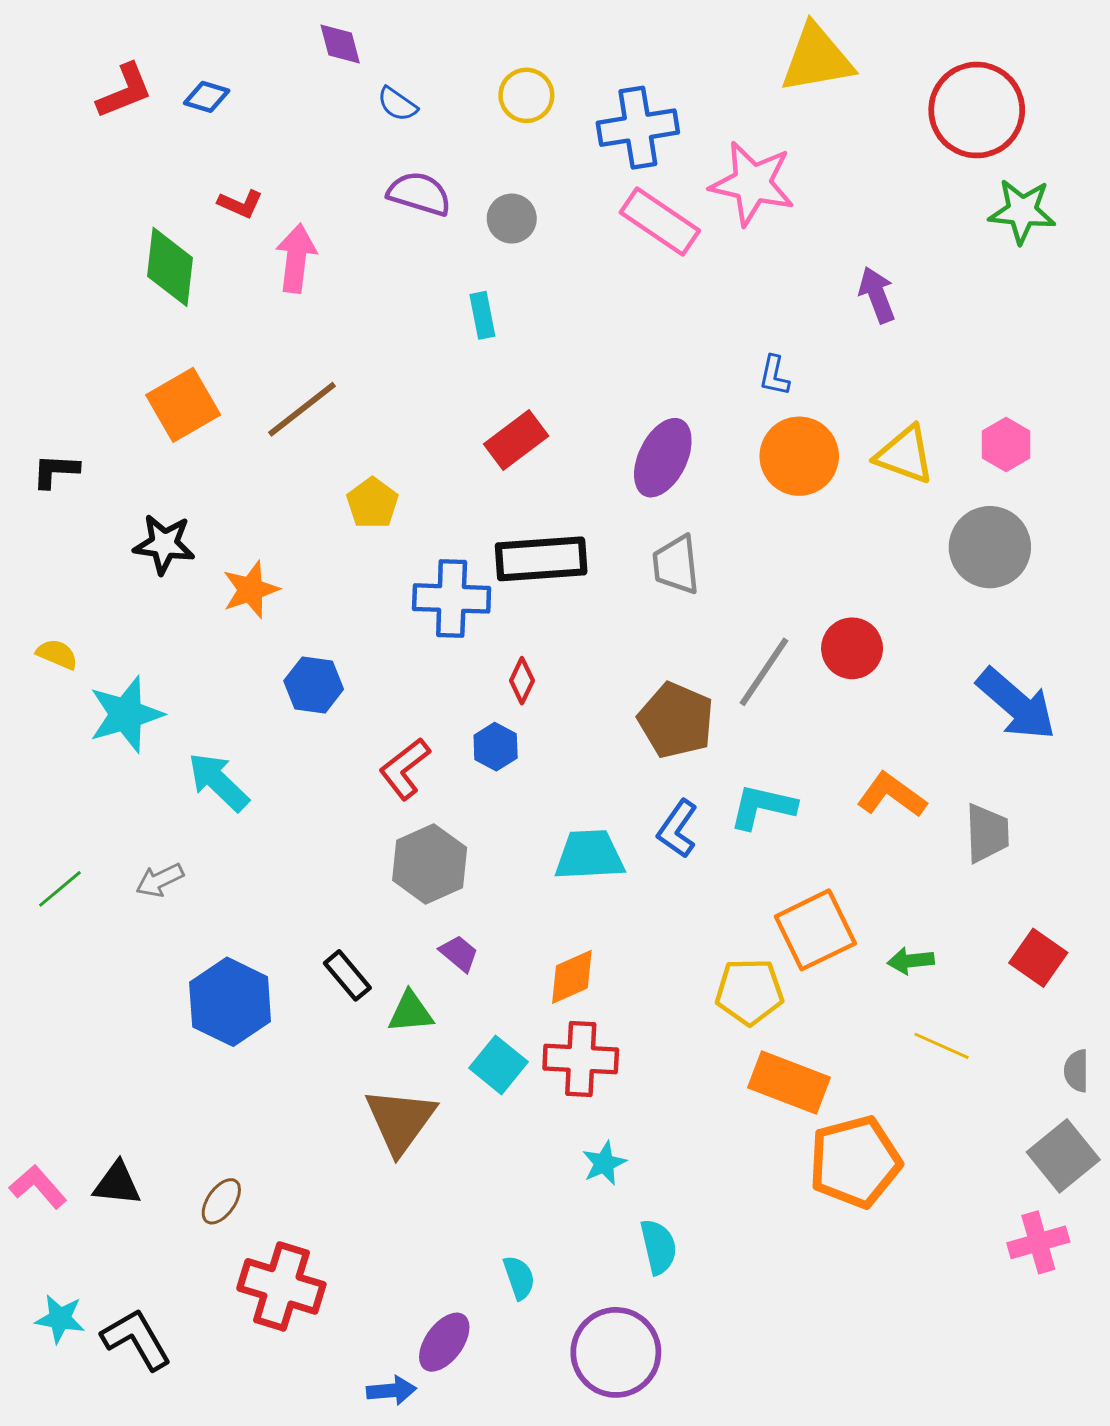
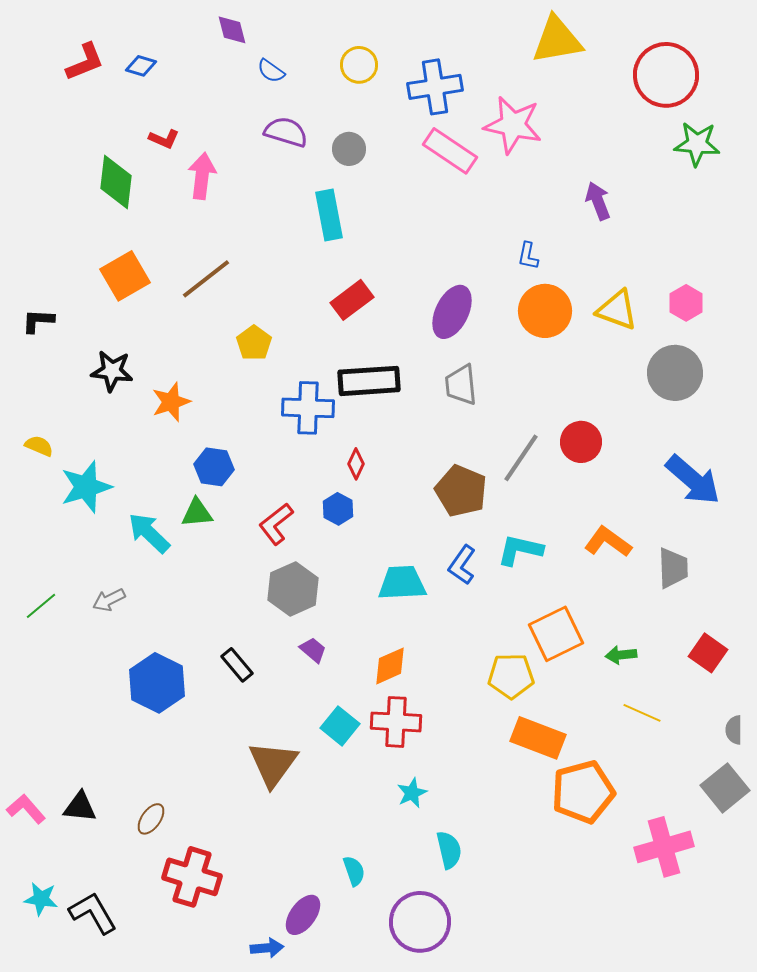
cyan rectangle: (482, 315) -> (329, 215), size x1.6
green triangle: (411, 1012) -> (197, 513), moved
pink cross: (1038, 1242) -> (664, 847), moved, size x1.4

